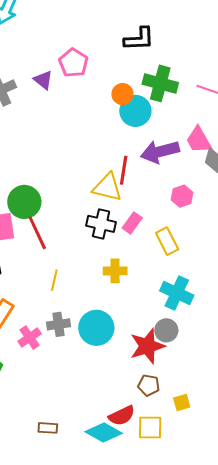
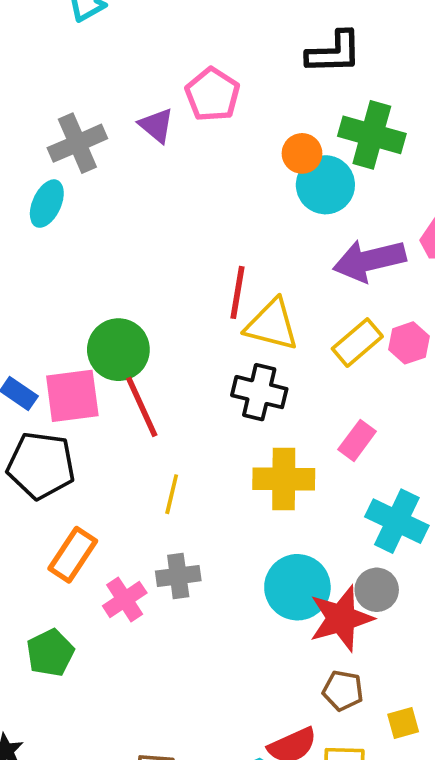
red line: (124, 170) -> (237, 292), moved
pink rectangle: (132, 223) -> (357, 440), moved
yellow rectangle: (167, 241) -> (357, 343), moved, turned 76
yellow cross: (115, 271) -> (284, 479), size x1.4
cyan circle: (96, 328) -> (297, 587), moved

